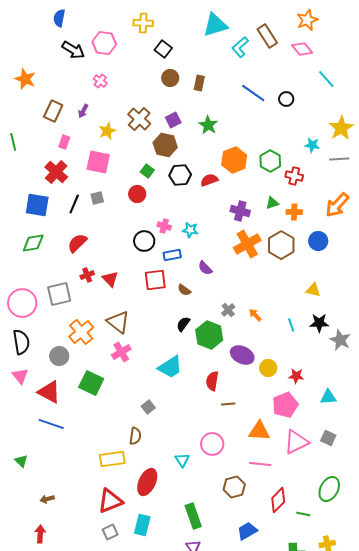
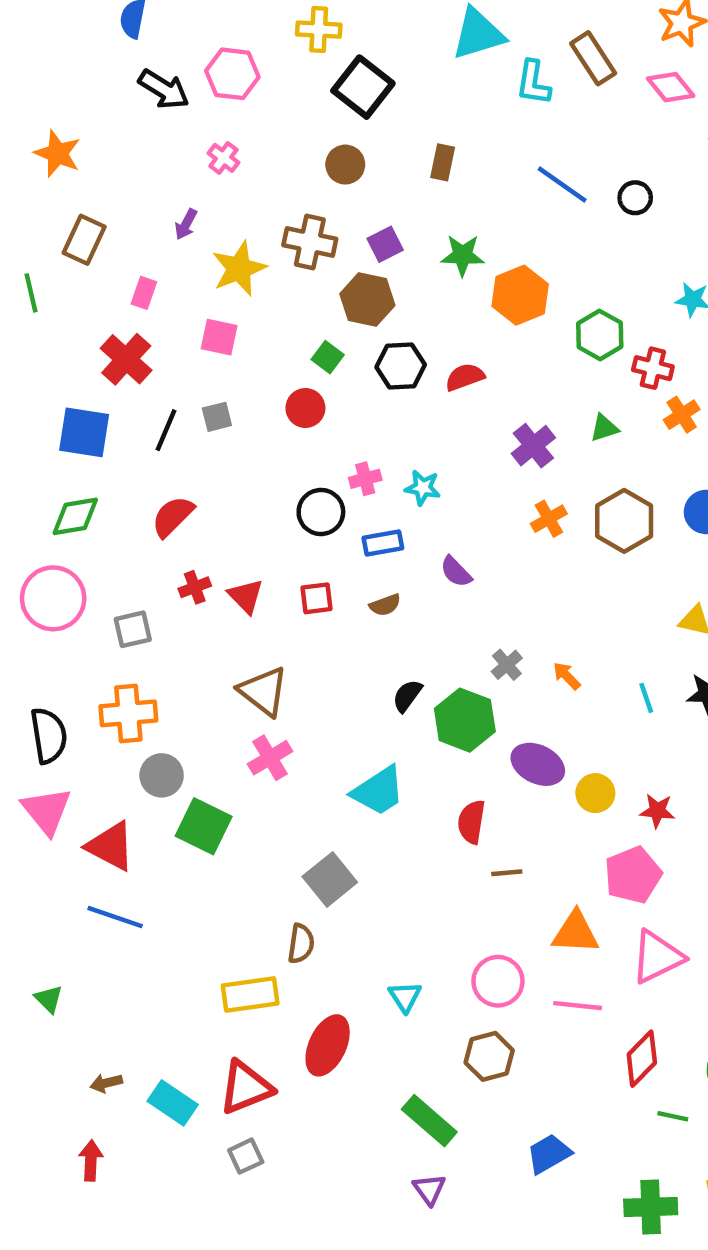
cyan L-shape: (240, 47) -> (533, 83), turned -40
black square: (163, 49) -> (363, 87), size x1.5
brown circle: (170, 78) -> (345, 165), moved
brown rectangle: (53, 111) -> (84, 240), moved
brown cross: (139, 119) -> (310, 242), turned -30
green star: (208, 125) -> (463, 255), turned -30
yellow star: (107, 131) -> (239, 269), size x1.4
orange hexagon: (234, 160) -> (520, 295), moved
pink square: (98, 162) -> (219, 337), size x0.7
purple cross: (240, 211) -> (533, 446), turned 36
orange cross: (294, 212) -> (682, 415), moved, turned -35
pink cross: (164, 226) -> (365, 479), turned -32
orange cross: (247, 244) -> (549, 519), size x0.6
red square: (155, 280) -> (316, 598), moved, size x0.7
brown semicircle: (184, 290) -> (385, 605), moved, turned -56
gray square: (59, 294) -> (133, 629), size x0.7
pink circle: (22, 303) -> (53, 598), moved
orange cross: (81, 332) -> (128, 713), moved, turned 35
gray circle: (59, 356) -> (162, 775), moved
pink triangle: (20, 376) -> (46, 811), size x1.4
gray square: (148, 407) -> (330, 879), size x1.6
pink circle: (212, 444) -> (498, 981), moved
brown hexagon: (234, 487) -> (489, 1056), moved
red diamond: (278, 500) -> (642, 1059), moved
green rectangle: (193, 516) -> (429, 1121), turned -30
cyan rectangle: (142, 525) -> (173, 1103), moved, turned -70

